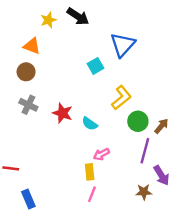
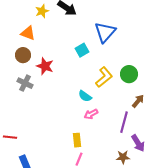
red star: (63, 113) -> (45, 66), moved
green circle: (138, 121) -> (129, 74), moved
cyan semicircle: (90, 124) -> (85, 96), moved
pink arrow: (101, 154) -> (91, 114), moved

